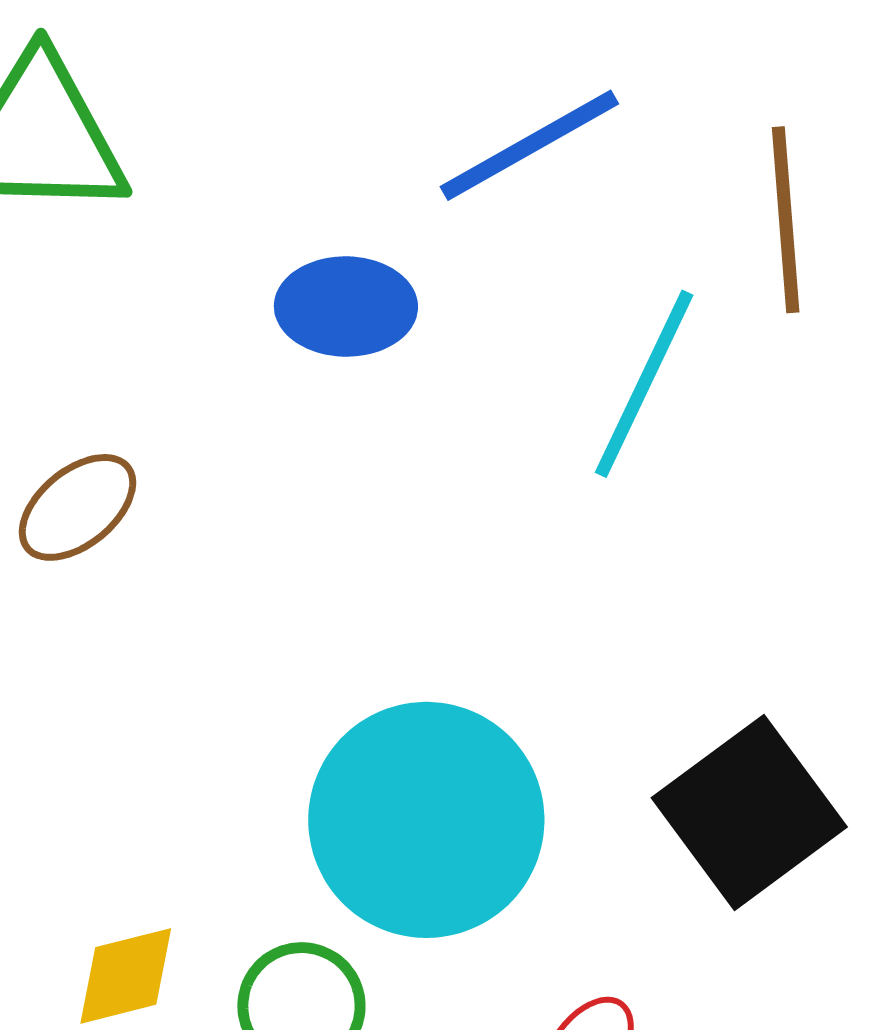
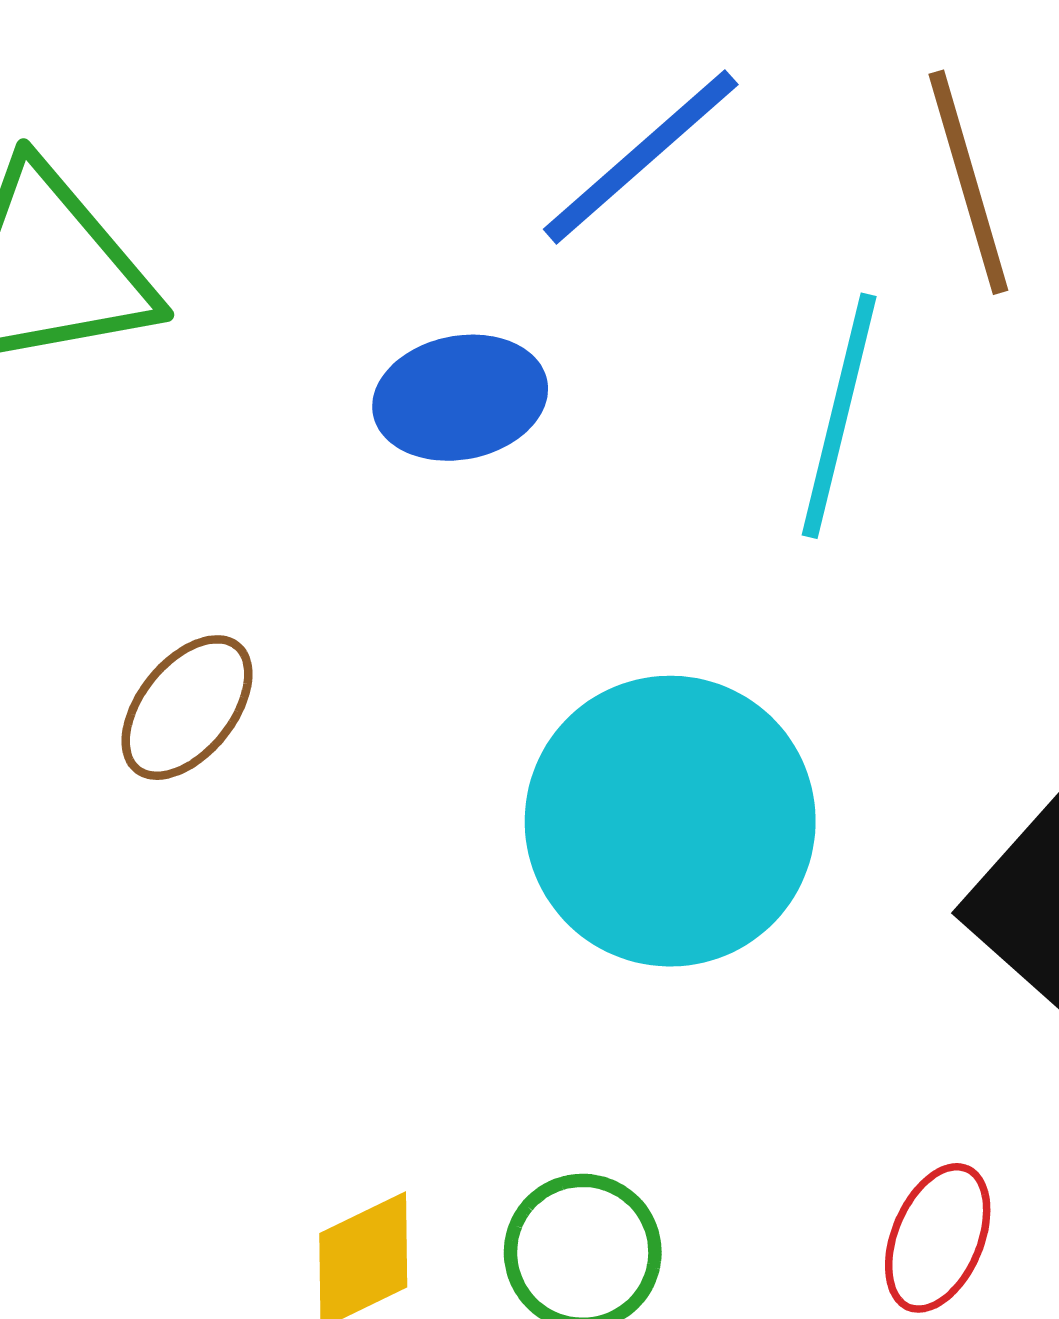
cyan circle: (426, 820) -> (670, 821), moved

